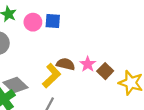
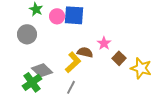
blue square: (53, 21) -> (74, 15), size x1.5
pink star: (88, 64) -> (104, 43), moved

